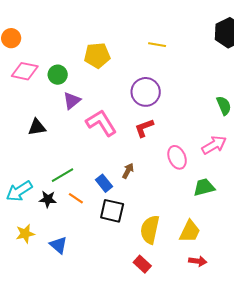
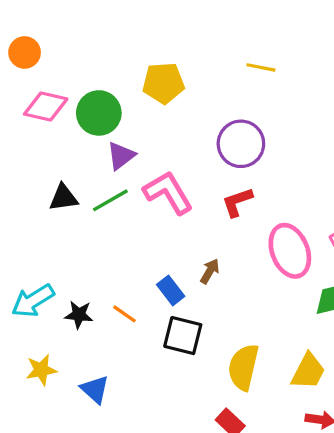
green circle: (58, 75) -> (99, 113), size x1.4
pink ellipse: (177, 157) -> (290, 251), size x1.4
green line: (62, 175) -> (110, 200), moved

